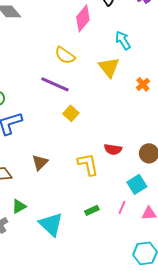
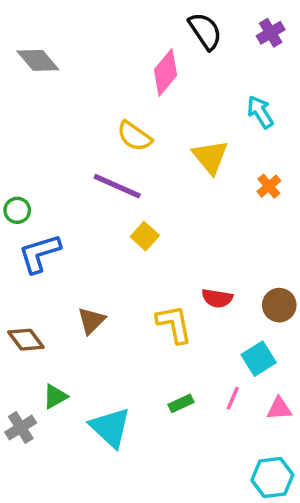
cyan arrow: (123, 40) -> (260, 112), moved

